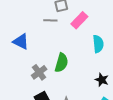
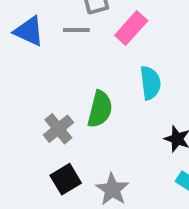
blue triangle: (21, 42) -> (29, 31), moved
cyan semicircle: (98, 44) -> (150, 83), moved

